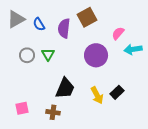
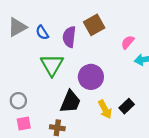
green triangle: (48, 54) -> (52, 65), size x1.6
gray circle: (27, 55) -> (18, 101), moved
purple circle: (96, 55) -> (91, 77), moved

